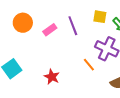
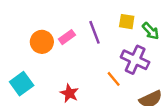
orange circle: (23, 23) -> (42, 42), moved

